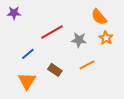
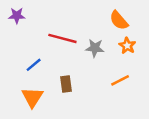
red line: (52, 32) -> (62, 38), turned 45
orange line: (87, 65) -> (120, 80), moved
brown rectangle: (55, 70) -> (66, 84), turned 48

